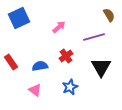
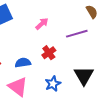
black triangle: (101, 67) -> (84, 76), moved
pink triangle: (35, 90) -> (18, 87), size x1.5

